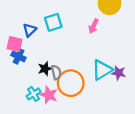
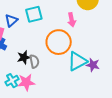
pink arrow: (94, 26) -> (72, 20), turned -40
orange circle: (71, 83) -> (59, 42), moved
pink star: (49, 95) -> (26, 82), turned -30

